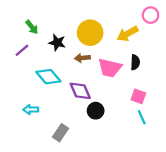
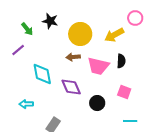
black star: (57, 43) -> (50, 21), moved
cyan diamond: (48, 77) -> (42, 74), turned 30
black circle: (96, 111) -> (97, 103), moved
cyan line: (142, 117) -> (130, 121), moved, turned -64

